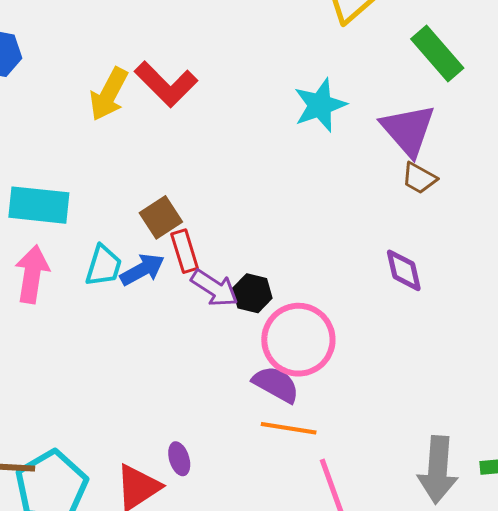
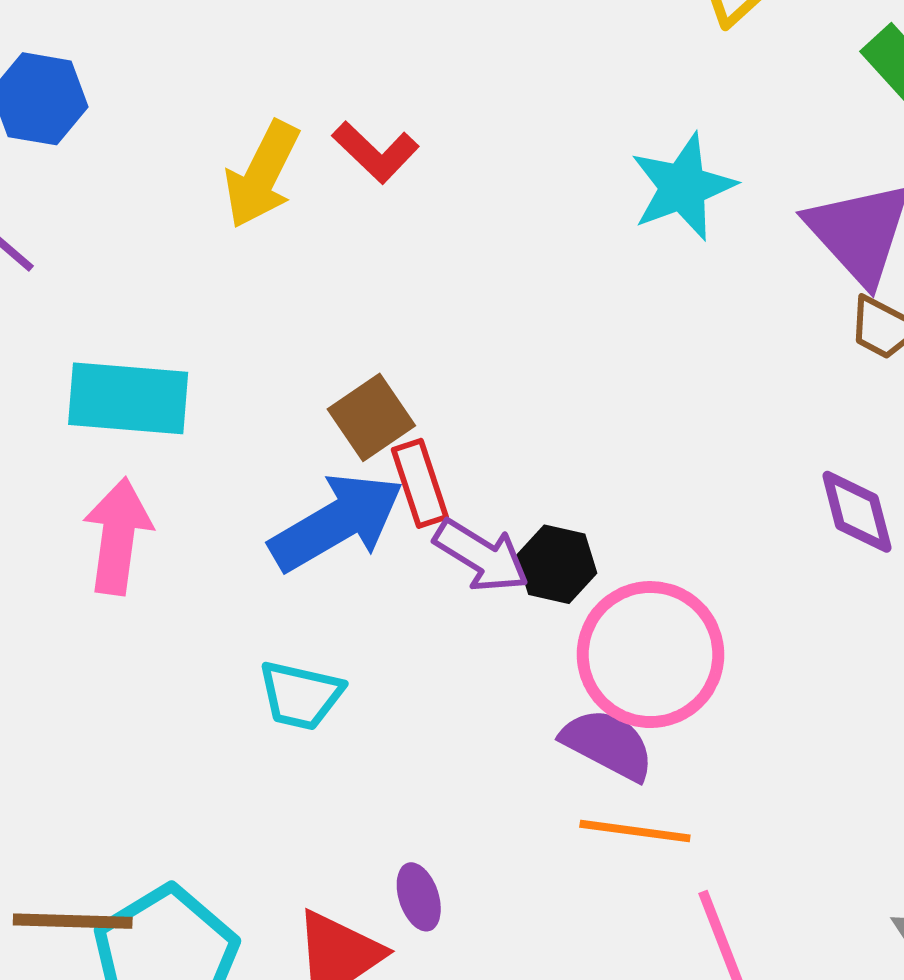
red L-shape: (166, 84) -> (375, 152), size x0.7
cyan trapezoid: (104, 266) -> (301, 695), moved, turned 87
blue arrow: (142, 270) -> (337, 522), size x1.5

